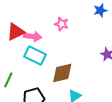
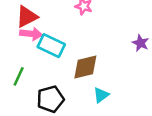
pink arrow: (33, 36) -> (31, 34), moved

